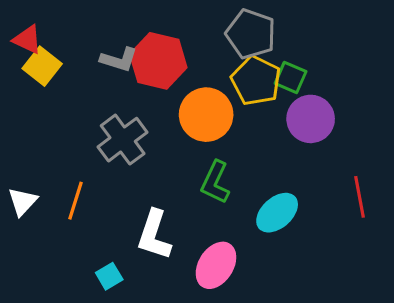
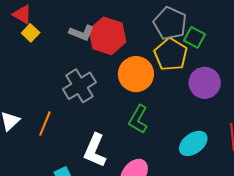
yellow square: (42, 66) -> (31, 33), size x0.7
green square: (291, 78) -> (194, 37), moved
cyan ellipse: (277, 213) -> (193, 143), moved

